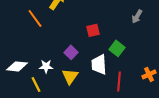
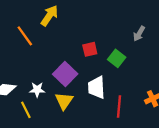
green square: (117, 48) -> (117, 58), moved
purple square: (71, 52) -> (65, 74), size x1.5

